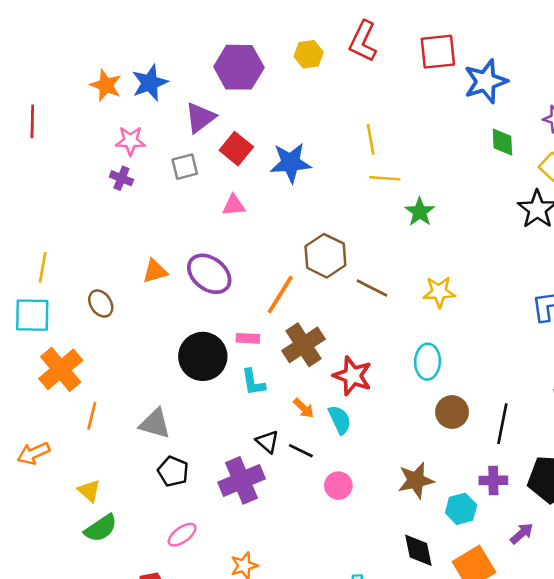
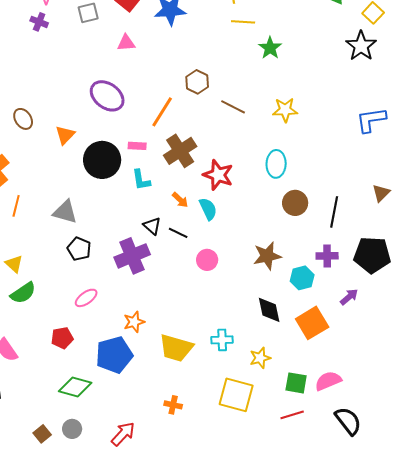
brown hexagon: (325, 256) -> (197, 82), size x0.7
orange triangle: (155, 271) -> (65, 135), moved, turned -30

